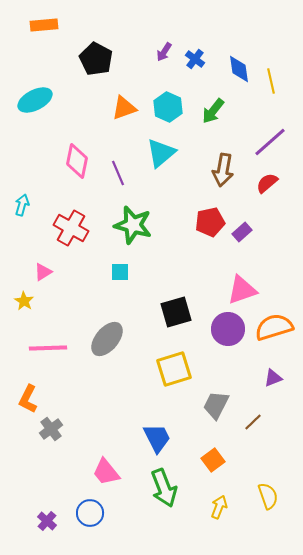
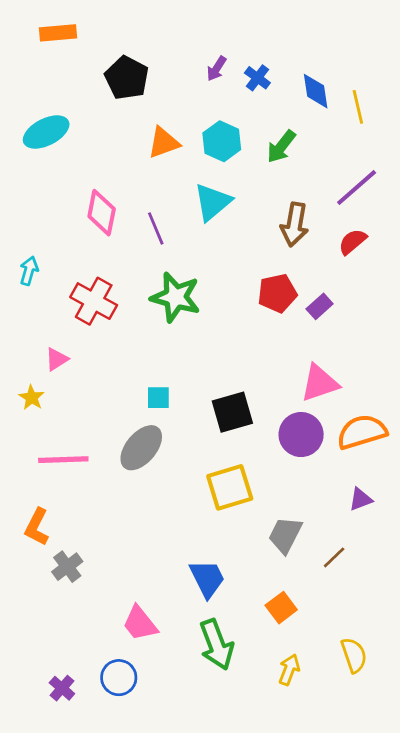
cyan square: (120, 272) -> (158, 398), moved

